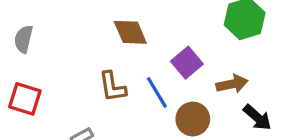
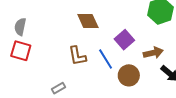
red square: (25, 99) -> (21, 51), moved

